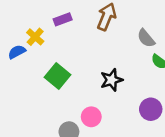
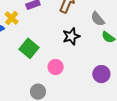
black star: (111, 80) -> (71, 36), moved
pink circle: (91, 117) -> (56, 67), moved

